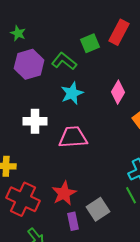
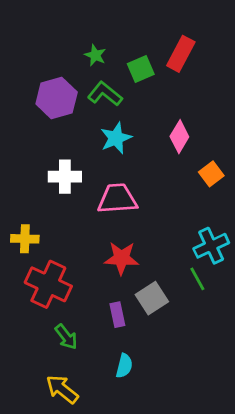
green star: (18, 33) -> (95, 55), moved
red star: (64, 193) -> (121, 258), moved, turned 30

